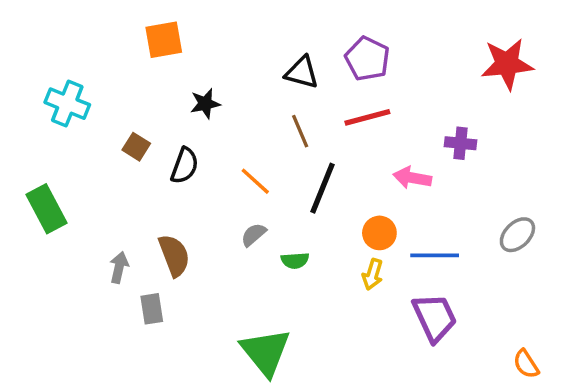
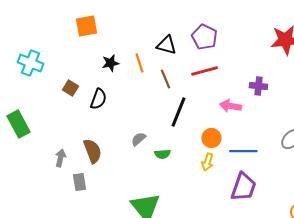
orange line: (255, 181) -> (139, 63), moved, turned 30
purple trapezoid: (435, 317) -> (243, 187), turned 44

